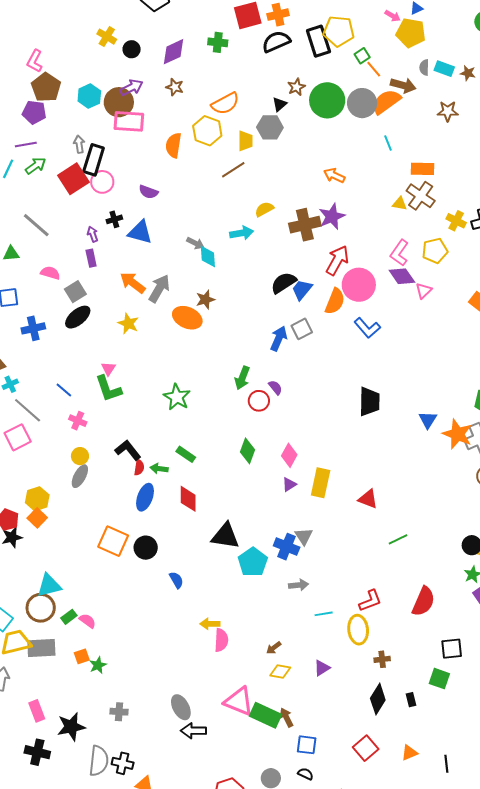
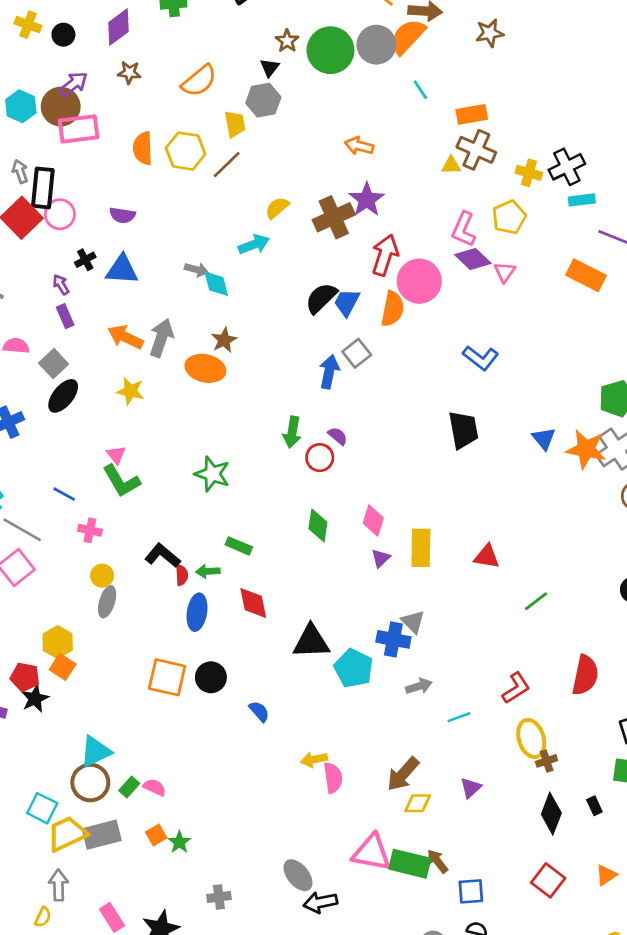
yellow hexagon: (207, 131) -> (186, 151), moved
blue L-shape: (367, 328) -> (481, 358), moved
yellow ellipse: (358, 630) -> (531, 738), moved
brown arrow: (274, 648) -> (403, 774), size x1.8

